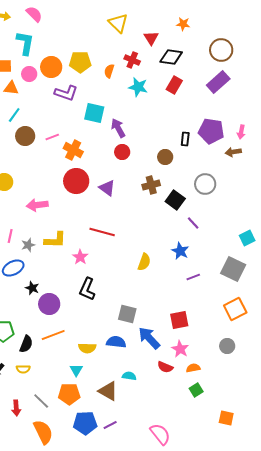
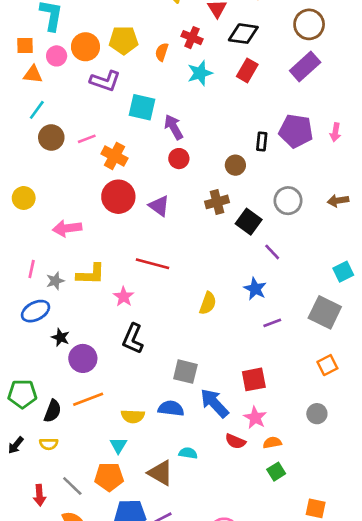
cyan star: (138, 87) -> (200, 73), turned -30
brown arrow: (233, 152) -> (338, 201), moved
orange square: (235, 309) -> (327, 365), size x0.7

